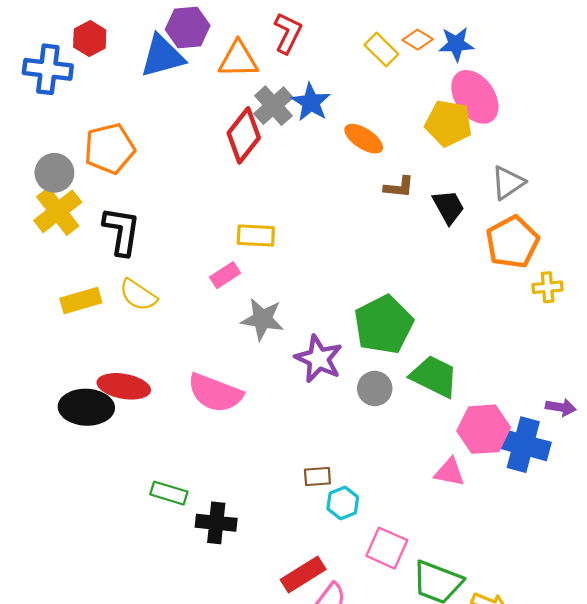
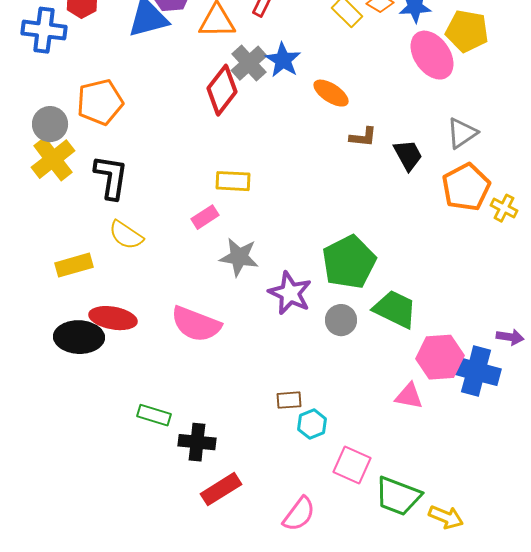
yellow pentagon: (448, 123) -> (467, 31), moved
yellow cross: (548, 287) -> (504, 208), moved, turned 32
yellow rectangle: (81, 300) -> (74, 265), moved
red rectangle: (303, 575) -> (221, 489), moved

